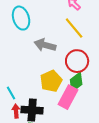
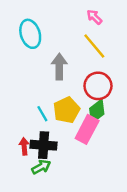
gray arrow: (45, 45) -> (59, 67), turned 75
cyan line: (11, 93) -> (42, 114), moved

